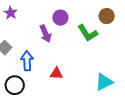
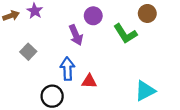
blue arrow: (27, 61) -> (67, 69), moved
black circle: (15, 85) -> (52, 96), moved

